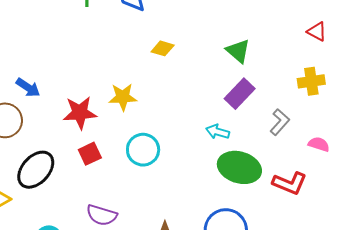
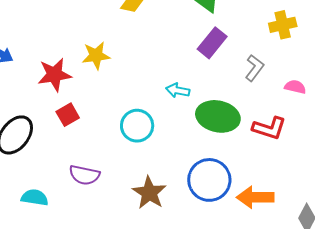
cyan arrow: (218, 132) -> (178, 90), moved
cyan circle: (143, 150) -> (137, 126), moved

